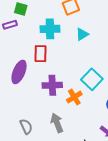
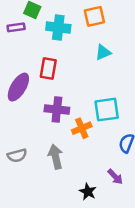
cyan cross: (50, 29) -> (58, 27), moved
cyan square: (92, 79) -> (107, 110), turned 30
gray semicircle: (26, 127) -> (17, 155), turned 91

